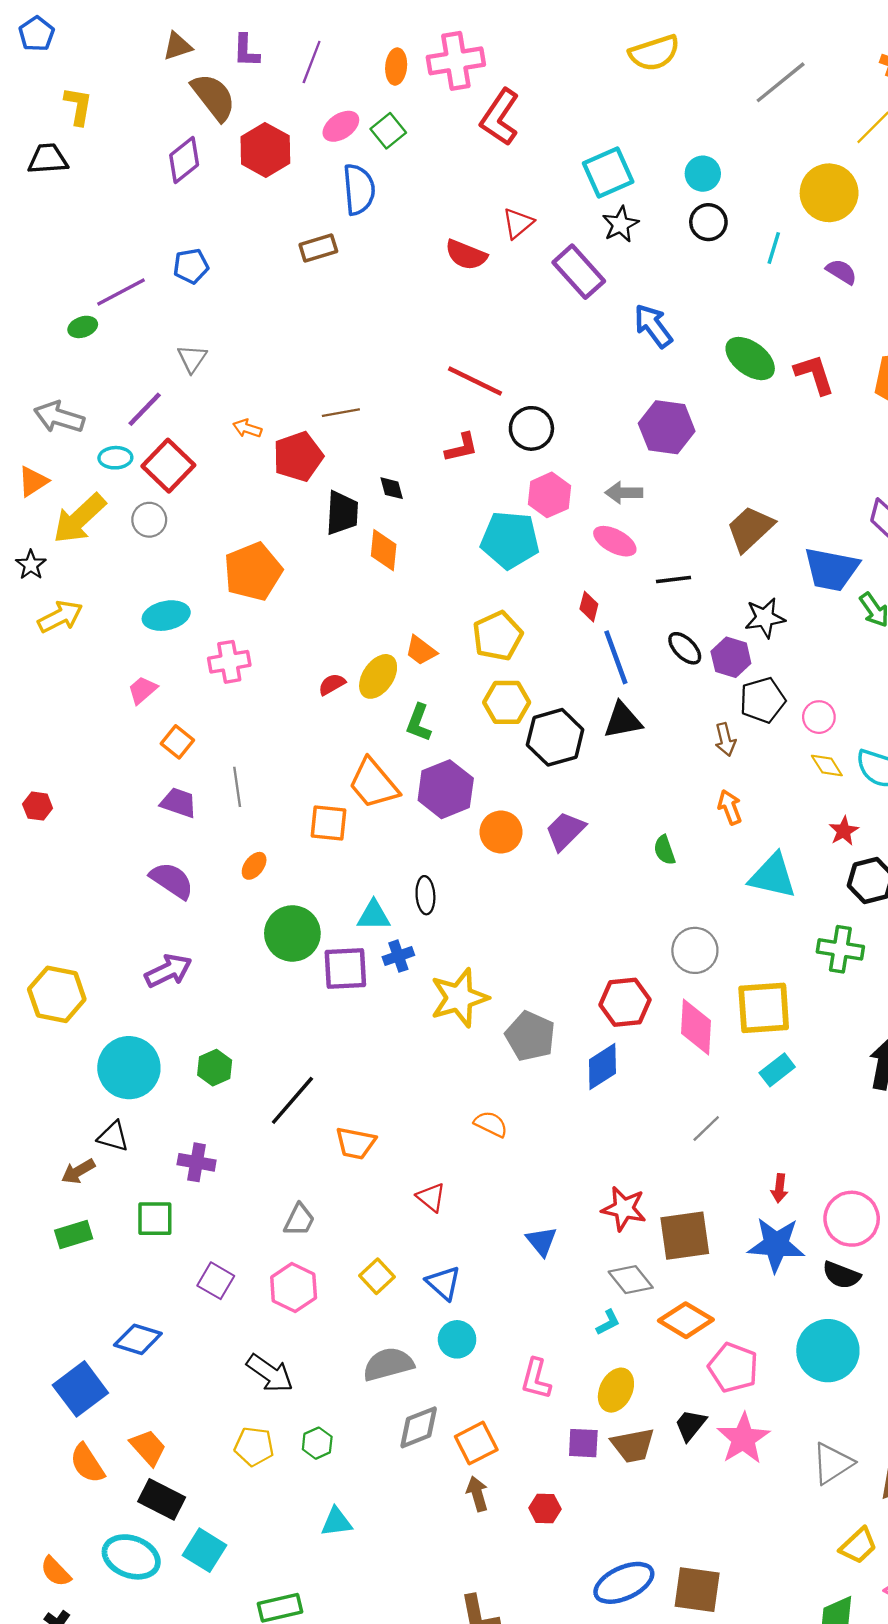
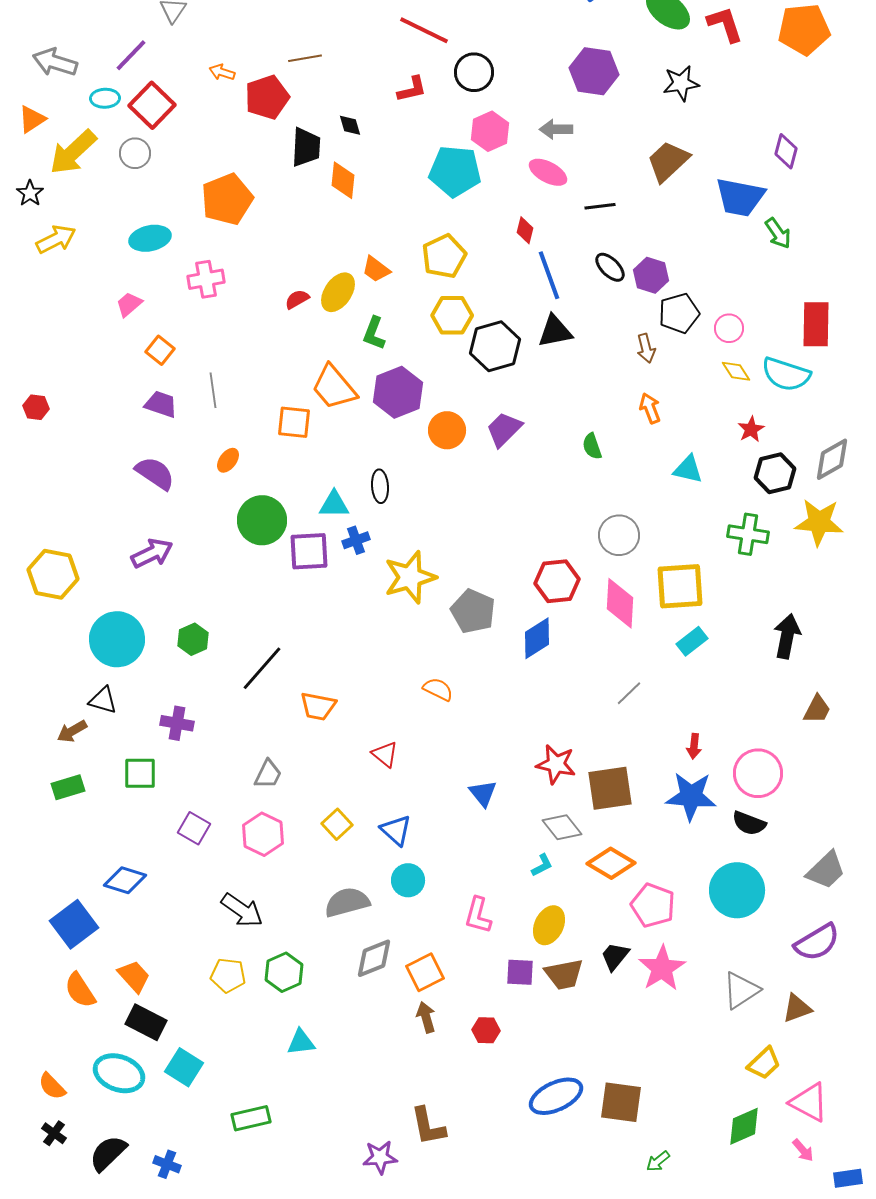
black star: (765, 618) -> (681, 83), moved
cyan triangle: (773, 876) -> (688, 469), size x0.7
green hexagon: (317, 1443) -> (284, 972), size x1.4

